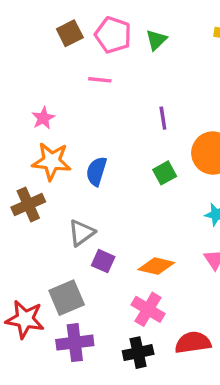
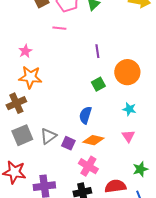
blue semicircle: (96, 171) -> (85, 115), moved
gray triangle: (81, 233) -> (48, 136), moved
purple square: (103, 261) -> (68, 143), moved
gray square: (67, 298) -> (22, 135), moved

